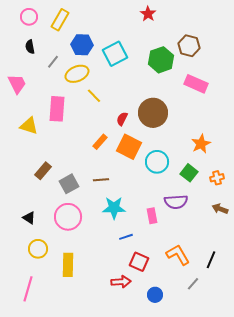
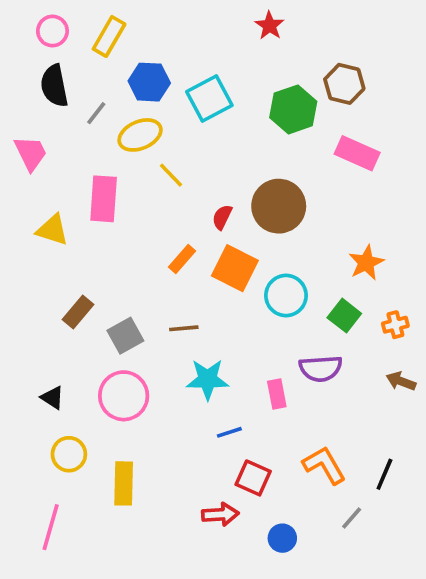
black semicircle: (30, 47) -> (54, 86), size x1.6

